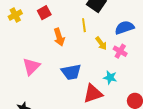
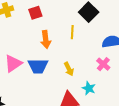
yellow arrow: (101, 43) -> (69, 69), moved
blue trapezoid: (71, 72) -> (38, 66), moved

